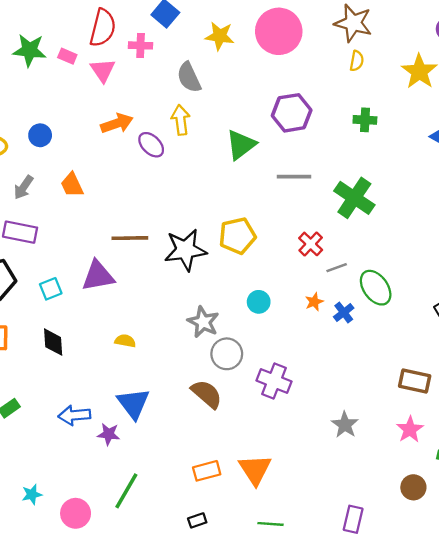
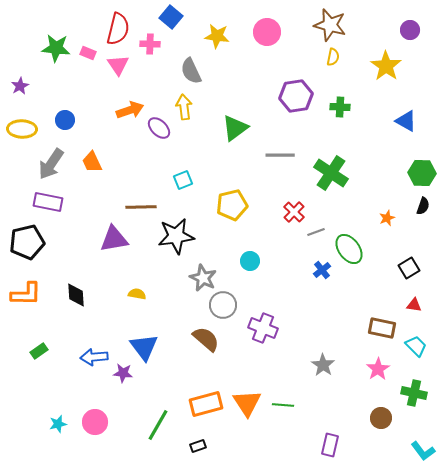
pink circle: (279, 31) -> (267, 32), size x0.7
purple hexagon: (292, 113) -> (296, 96), moved
gray arrow: (24, 187) -> (51, 164), size x1.5
black star: (185, 250) -> (176, 236), moved
cyan square: (51, 289) -> (183, 180), moved
orange star: (314, 302) -> (387, 218), moved
orange rectangle: (207, 471) -> (206, 404), size x1.4
green line: (126, 491) -> (158, 425), moved
pink circle: (76, 513) -> (95, 422), moved
green line: (270, 524) -> (283, 405), moved

